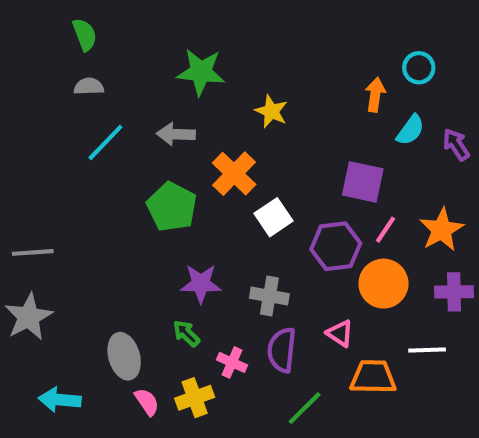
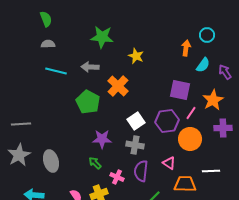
cyan line: (105, 142) -> (56, 71), turned 60
white square: (273, 217) -> (136, 121), moved
orange star: (442, 230) -> (213, 100), moved
purple cross: (454, 292) -> (223, 128), moved
gray ellipse: (124, 356) -> (51, 161), moved

